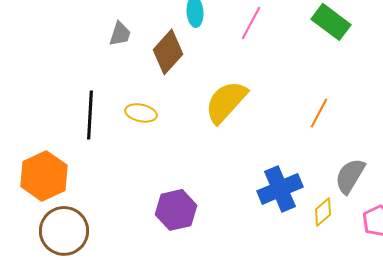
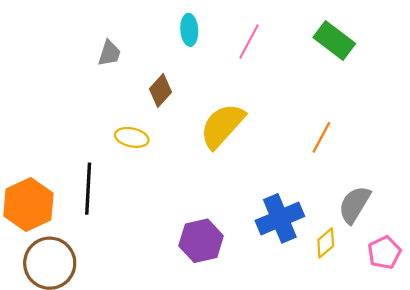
brown diamond: (168, 52) -> (161, 91), moved, size x0.7
black line: (90, 115) -> (88, 189), moved
purple hexagon: (176, 210) -> (201, 241), moved

